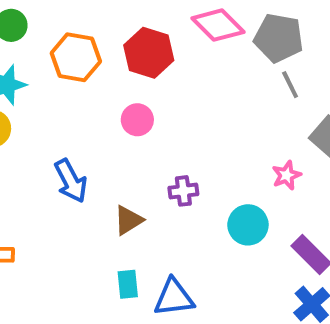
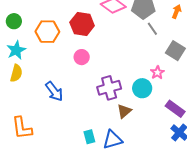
purple cross: (183, 191) -> (109, 88), size x1.6
brown triangle: (128, 220) -> (124, 111), moved
cyan circle: (248, 225) -> (142, 88), moved

